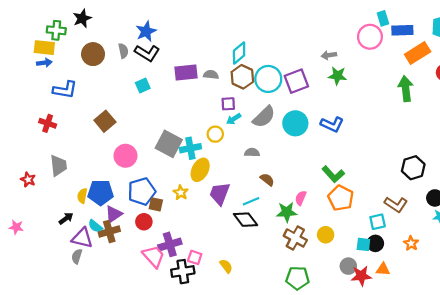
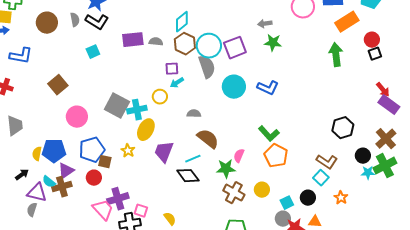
gray semicircle: (264, 117) -> (207, 67), moved, turned -65
brown semicircle: (267, 180) -> (208, 139), size x1.6
cyan square: (378, 222) -> (321, 178), moved, turned -35
cyan square: (363, 244) -> (287, 203), moved, turned -32

